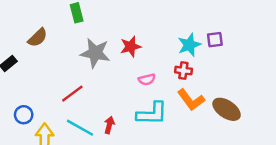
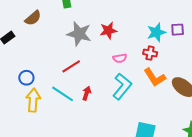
red line: (72, 94) -> (71, 66), moved
cyan L-shape: (152, 114) -> (122, 86), turned -56
blue circle: (24, 115) -> (26, 78), moved

